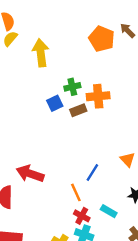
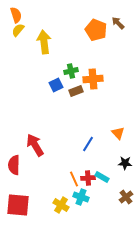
red arrow: (30, 174) -> (35, 145), turned 40
orange line: (76, 192) -> (74, 179), moved
red cross: (82, 216) -> (88, 178), moved, turned -32

